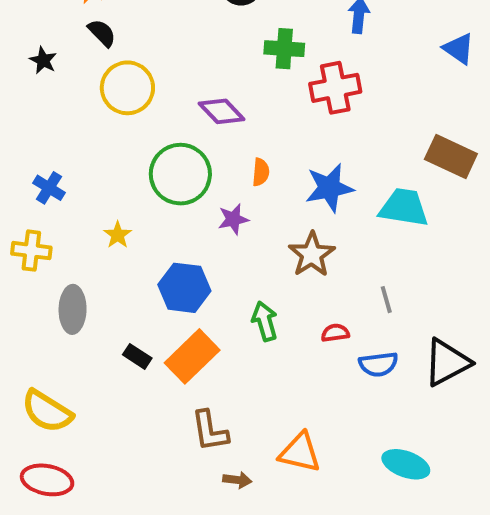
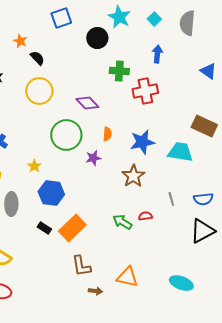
black semicircle: (102, 33) -> (37, 58), moved
blue hexagon: (184, 288) -> (51, 193), moved
green arrow: (265, 321) -> (122, 222), moved, turned -42
blue semicircle: (378, 364) -> (203, 199), moved

